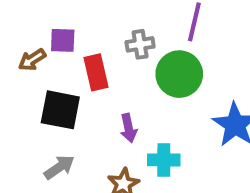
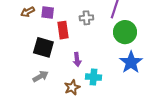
brown arrow: (32, 60) -> (28, 12), moved
green circle: (179, 74) -> (125, 32), moved

